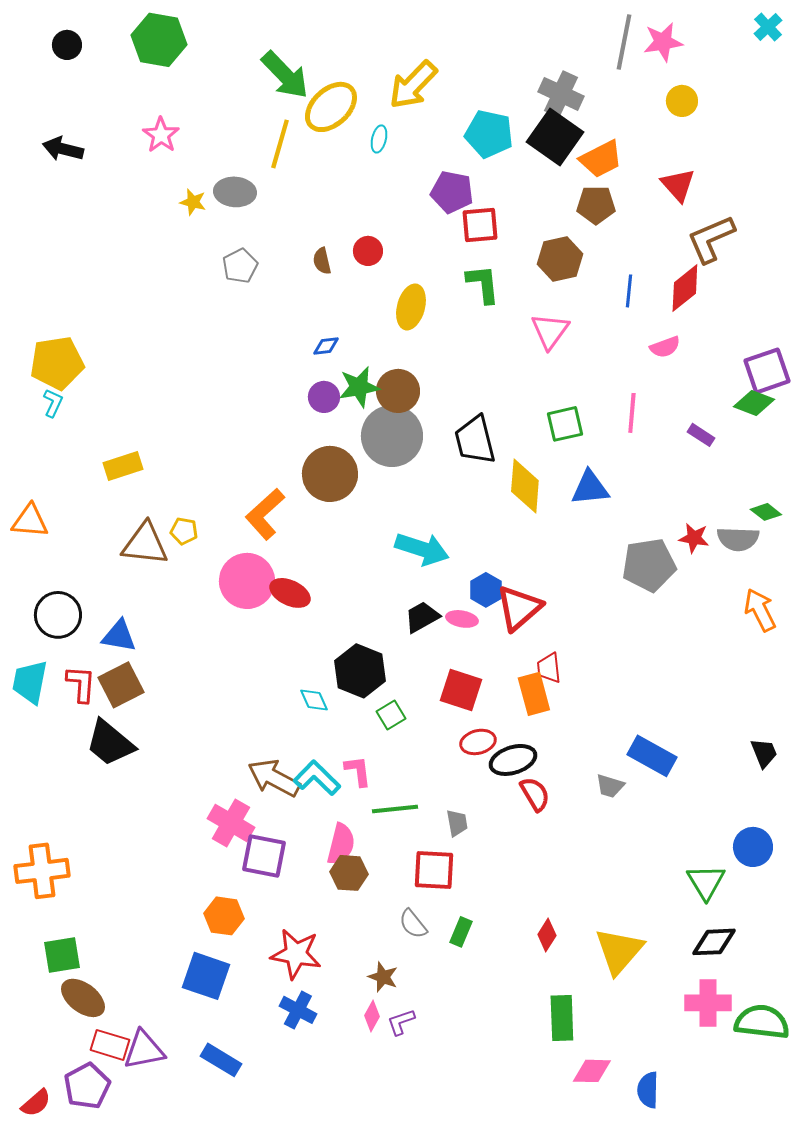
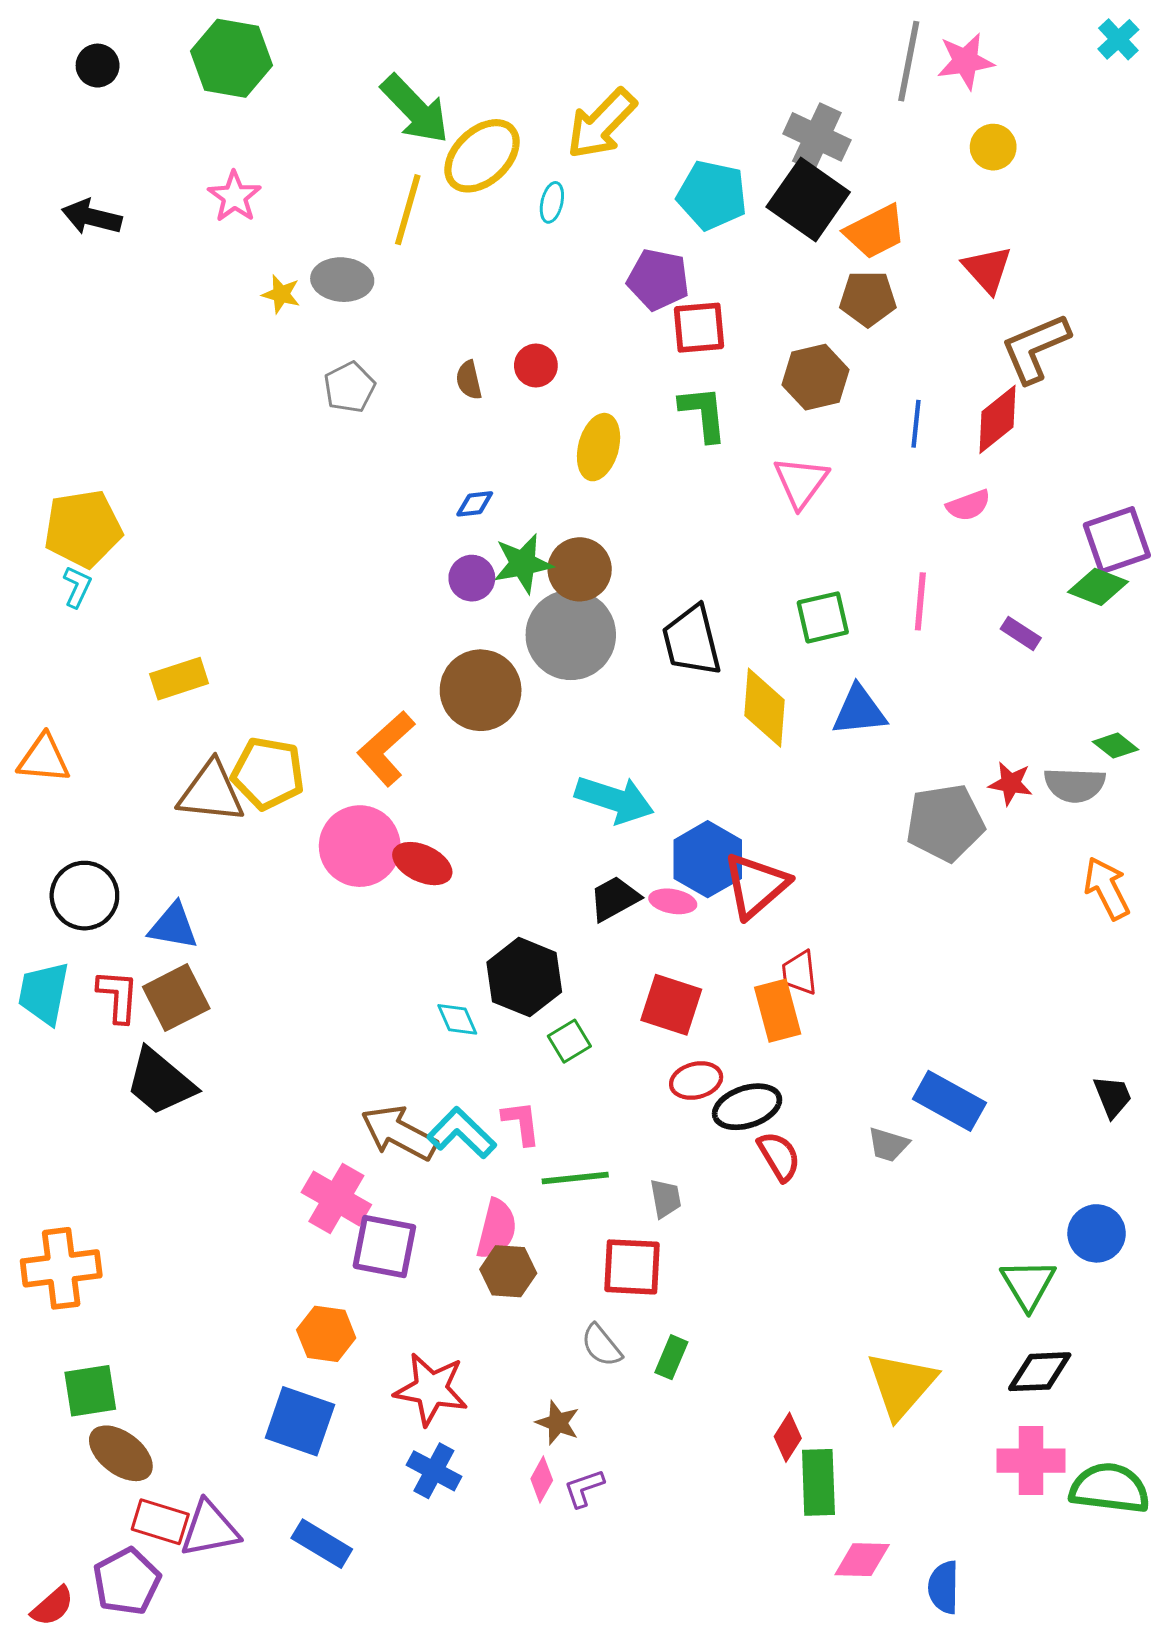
yellow pentagon: (184, 531) -> (268, 773), size x1.8
blue hexagon: (486, 590) -> (708, 859), size x1.5
red diamond: (547, 935) -> (788, 1437), moved

